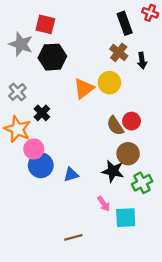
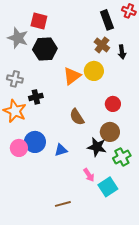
gray cross: (17, 92) -> (15, 79), turned -35
black cross: (42, 113) -> (36, 97), turned 32
brown semicircle: (115, 126) -> (77, 117), moved
pink circle: (34, 149) -> (19, 148), moved
cyan square: (126, 218) -> (108, 187), turned -30

